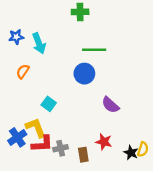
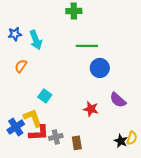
blue circle: (84, 74) -> (100, 68), moved
purple semicircle: (110, 105) -> (118, 100), moved
red star: (104, 142) -> (91, 109), moved

